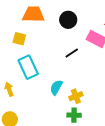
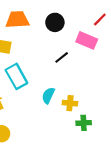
yellow cross: (76, 96) -> (70, 103), turned 32
green cross: (74, 115) -> (84, 123), moved

